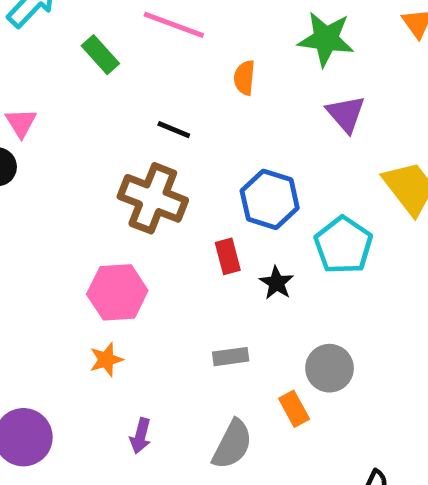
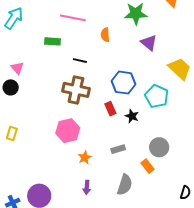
green rectangle: (100, 55) -> (53, 41), moved, turned -35
orange star: (106, 360) -> (85, 157), moved

